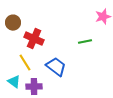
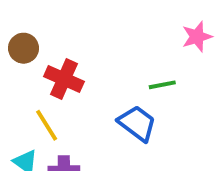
blue trapezoid: (56, 67) -> (137, 123), moved

